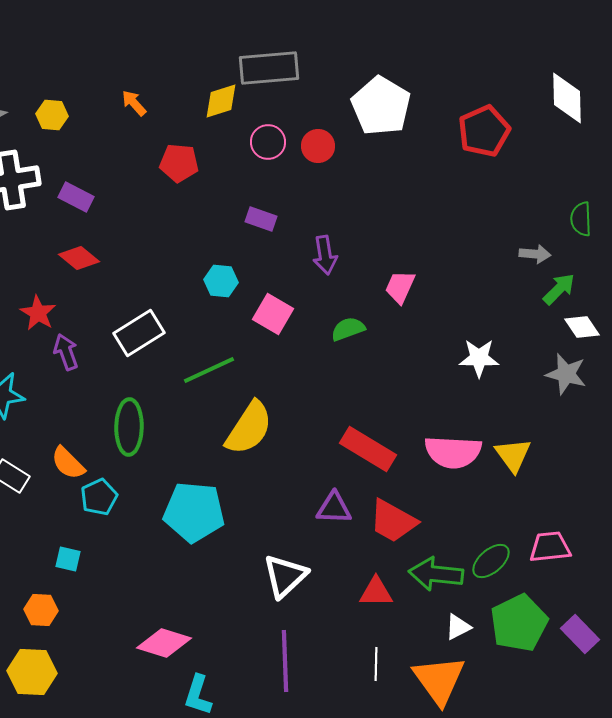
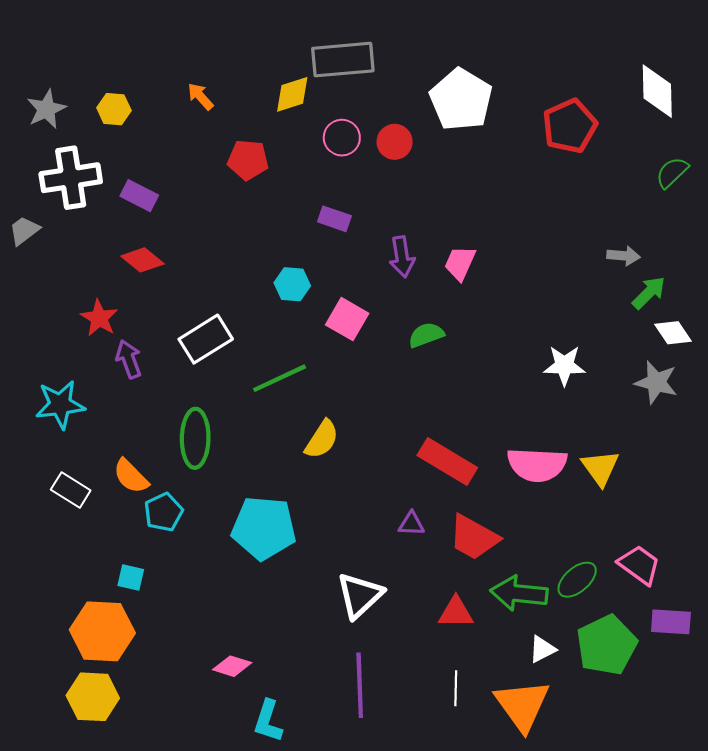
green semicircle: (581, 219) -> (672, 172), moved, turned 48
pink trapezoid: (400, 287) -> (460, 263), moved
yellow semicircle: (249, 428) -> (322, 439), size x0.7
purple triangle: (334, 508) -> (411, 524), size x0.7
pink trapezoid: (550, 547) -> (639, 565), turned 42
orange hexagon: (41, 610) -> (102, 631), size x1.8
purple rectangle: (580, 634) -> (671, 622), moved, turned -42
pink diamond: (164, 643) -> (232, 666), size x0.7

